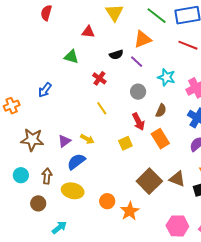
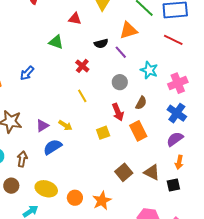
brown square: (149, 181) -> (124, 172), size x0.7
yellow ellipse: (73, 191) -> (46, 189), moved
orange circle: (107, 201) -> (75, 198), moved

